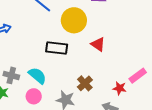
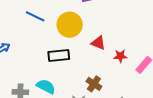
red star: (120, 88) -> (120, 56), moved

